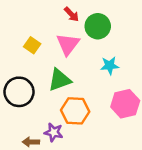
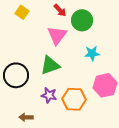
yellow square: (32, 45) -> (22, 12), moved
orange hexagon: (75, 111) -> (74, 99), moved
purple star: (54, 132) -> (49, 95), moved

